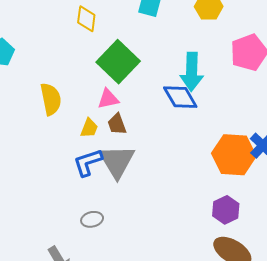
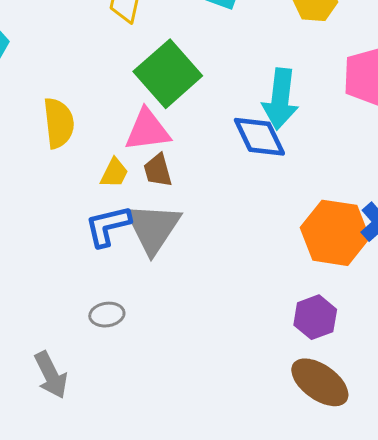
pink triangle: (108, 99) -> (147, 130), size x1.4

